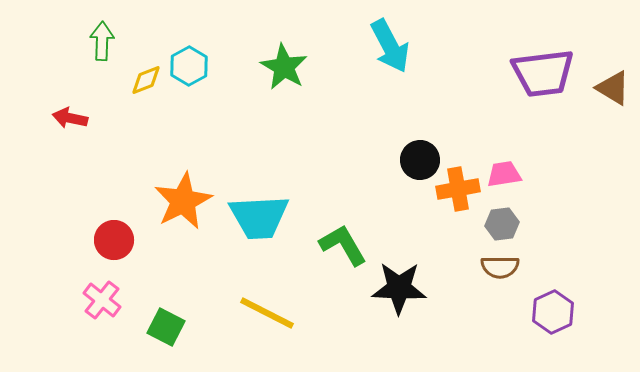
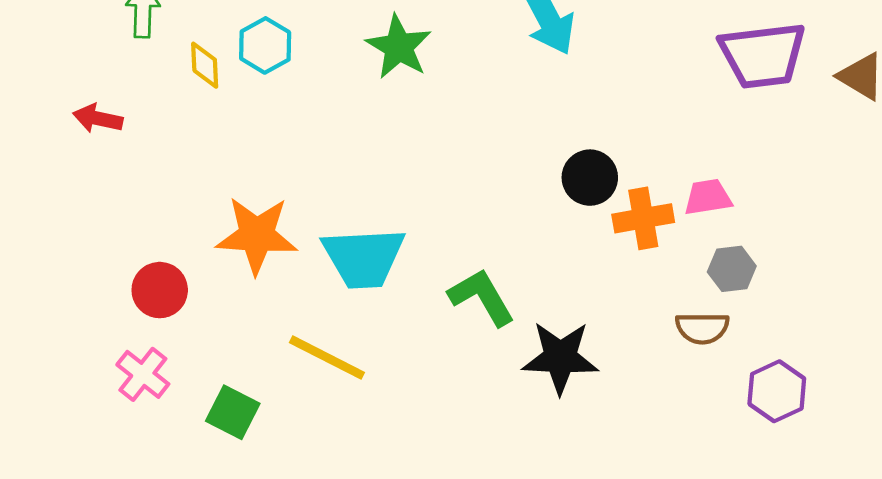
yellow diamond: (146, 80) -> (205, 65), turned -72
orange star: (183, 201) -> (257, 235), turned 30
gray hexagon: (502, 224) -> (732, 269), moved
yellow line: (267, 313) -> (327, 358), moved

